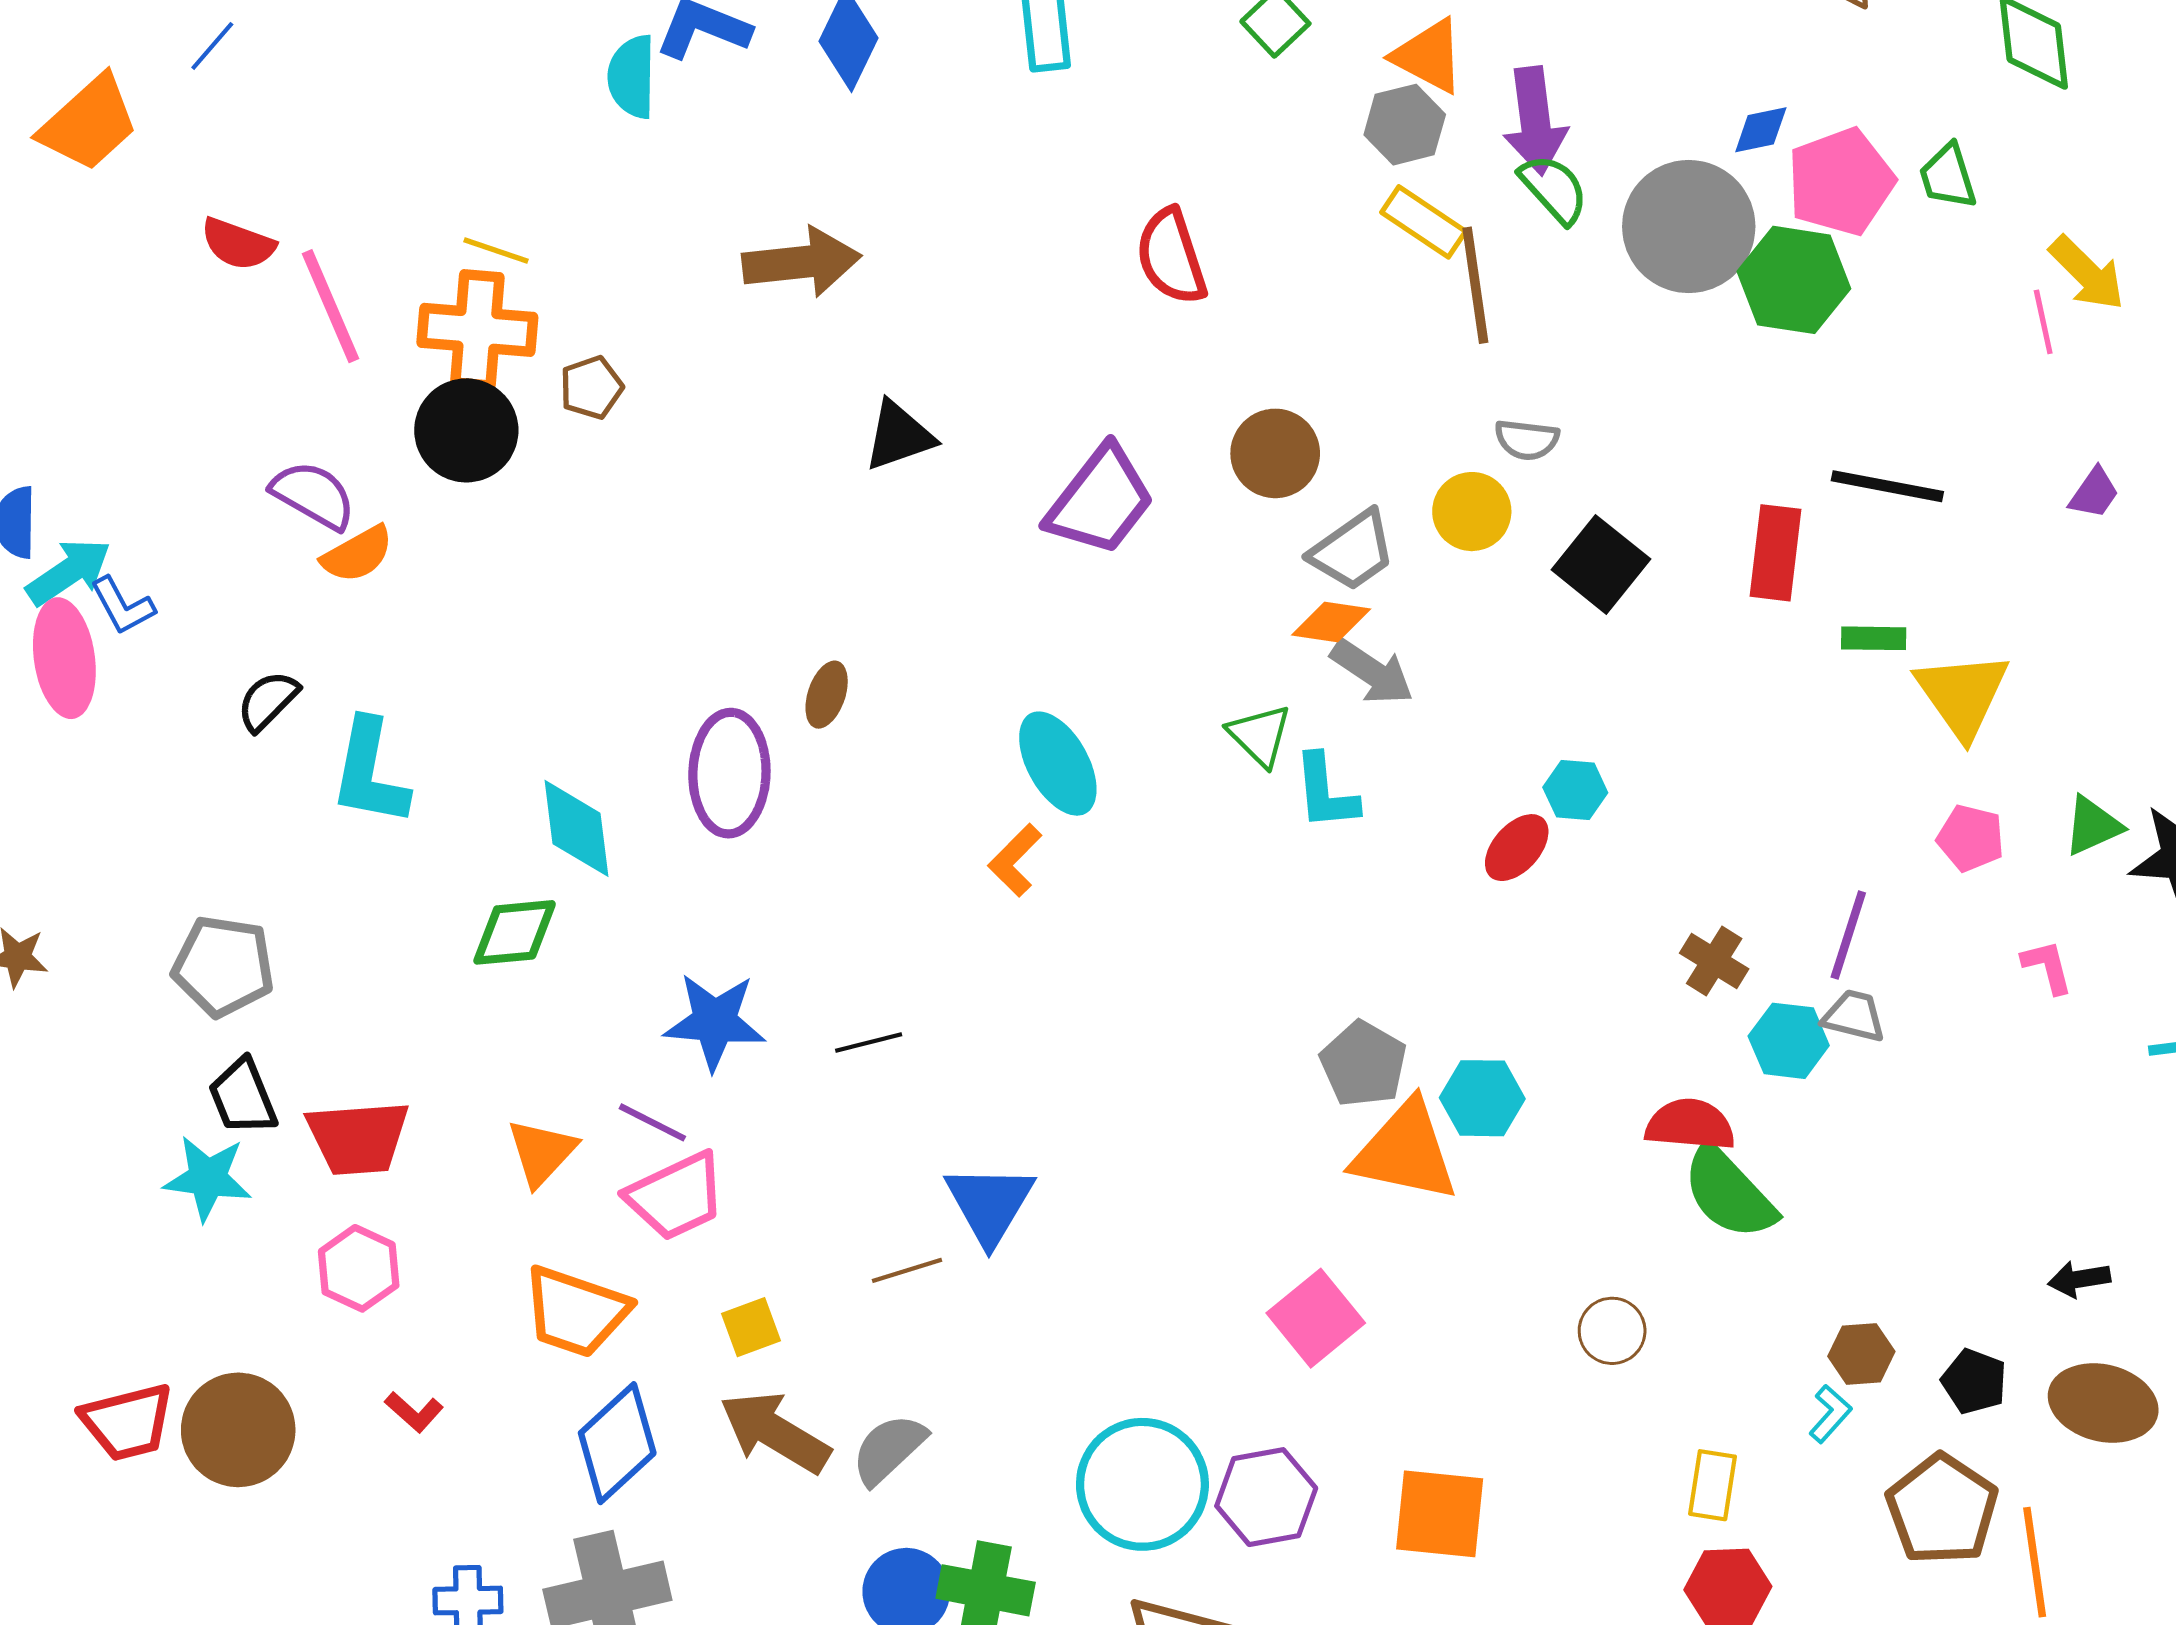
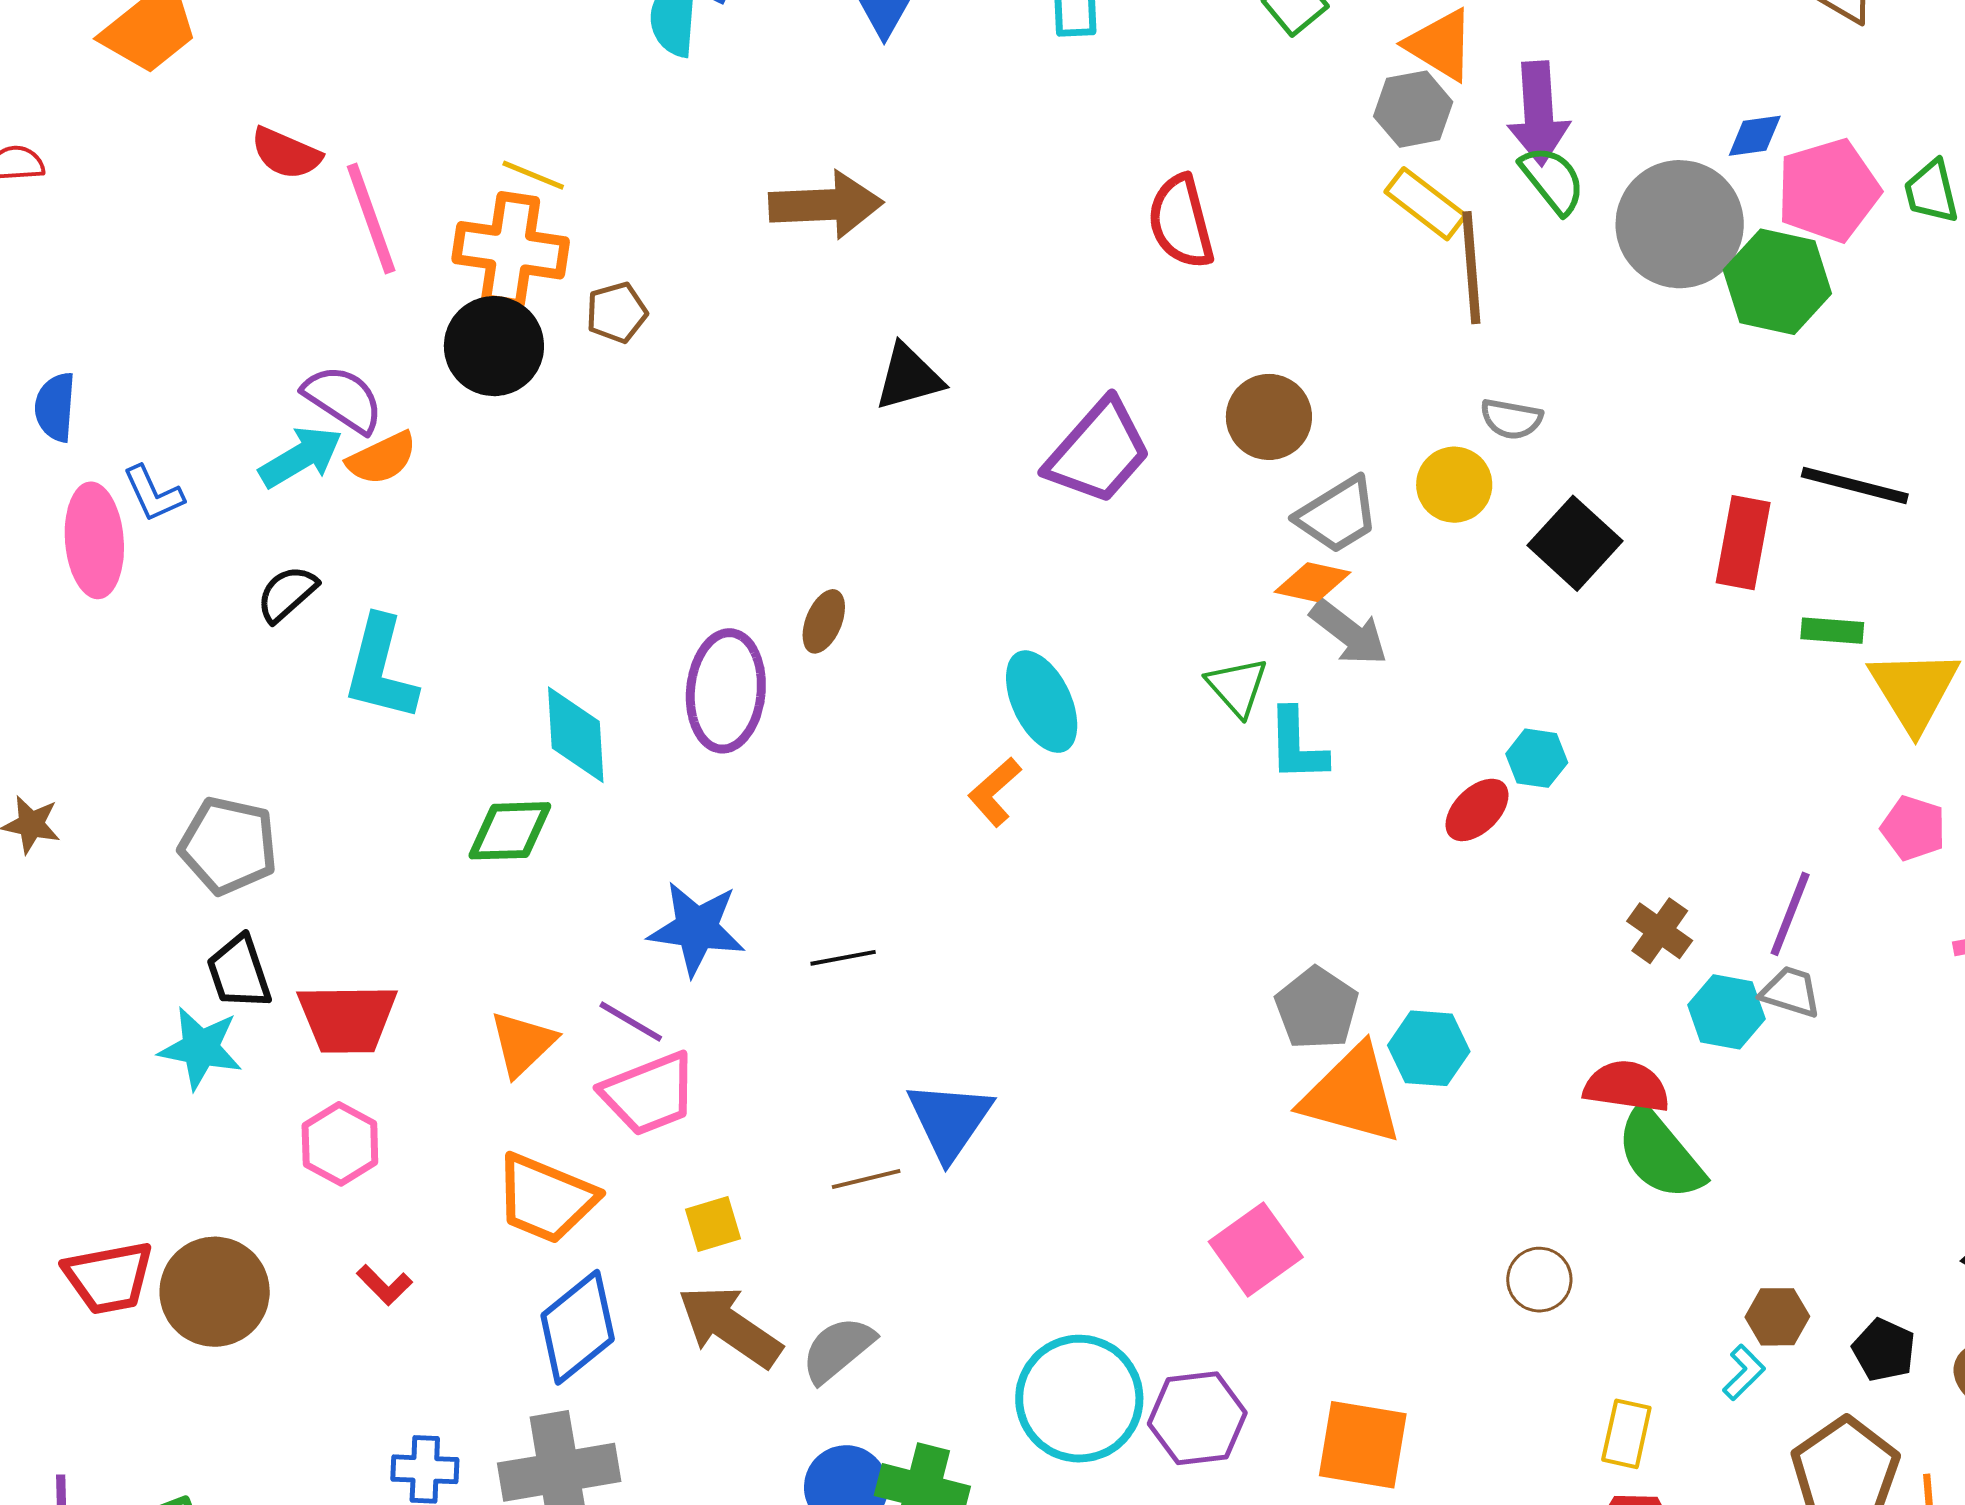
cyan arrow: (69, 572) -> (301, 457), moved

